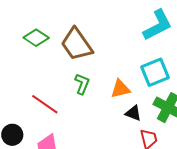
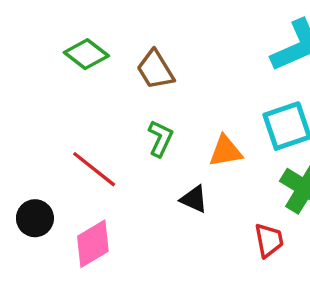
brown trapezoid: (77, 44) -> (155, 70), size x0.7
black triangle: (133, 113) -> (194, 199), moved

